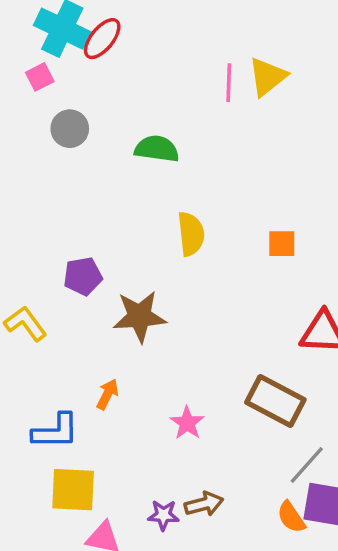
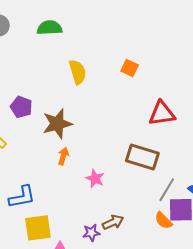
orange square: (282, 244) -> (130, 68), turned 36
purple pentagon: (83, 276) -> (21, 107), turned -30
orange arrow: (107, 394) -> (63, 156), moved

